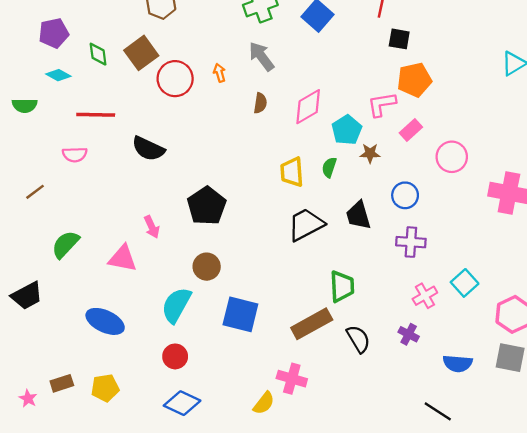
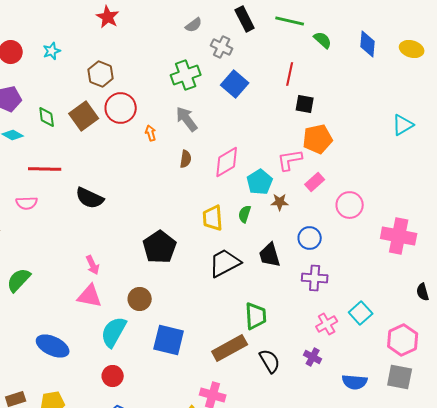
red circle: (175, 79) -> (121, 108), moved
black pentagon: (207, 206) -> (160, 247), moved
pink triangle: (123, 258) -> (90, 296), moved

